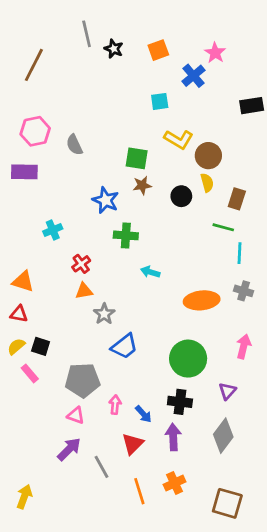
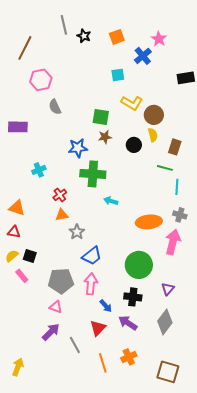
pink hexagon: (35, 131) -> (41, 80), moved
blue star: (106, 200) -> (78, 148), turned -30
green cross: (126, 235) -> (93, 174), size x1.4
pink arrow: (244, 346) -> (173, 242), moved, size x1.4
pink arrow: (115, 405) -> (91, 284), moved, size x1.5
purple arrow: (173, 437) -> (128, 323), turned -54

